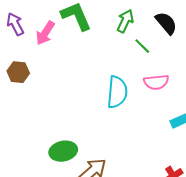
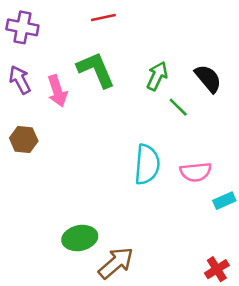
pink arrow: (45, 33) -> (57, 91), turned -50
pink semicircle: (156, 82) -> (196, 172), moved

